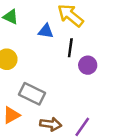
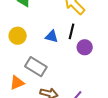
blue triangle: (46, 31) -> (52, 36), moved

